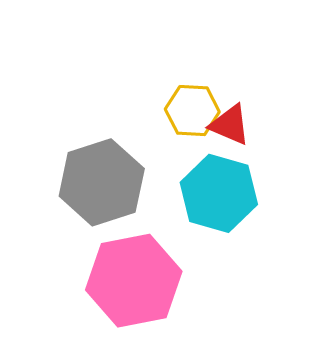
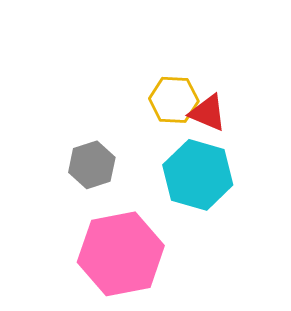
gray hexagon: (102, 182) -> (92, 165), size x0.6

